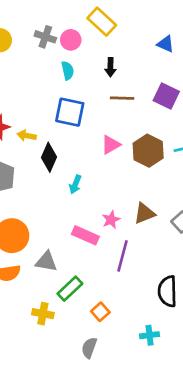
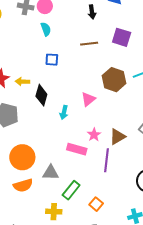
black arrow: (110, 67) -> (92, 12), moved
blue square: (70, 112) -> (52, 60), size x0.6
pink triangle: (111, 145) -> (88, 99), moved
brown triangle: (145, 213) -> (117, 137), moved

